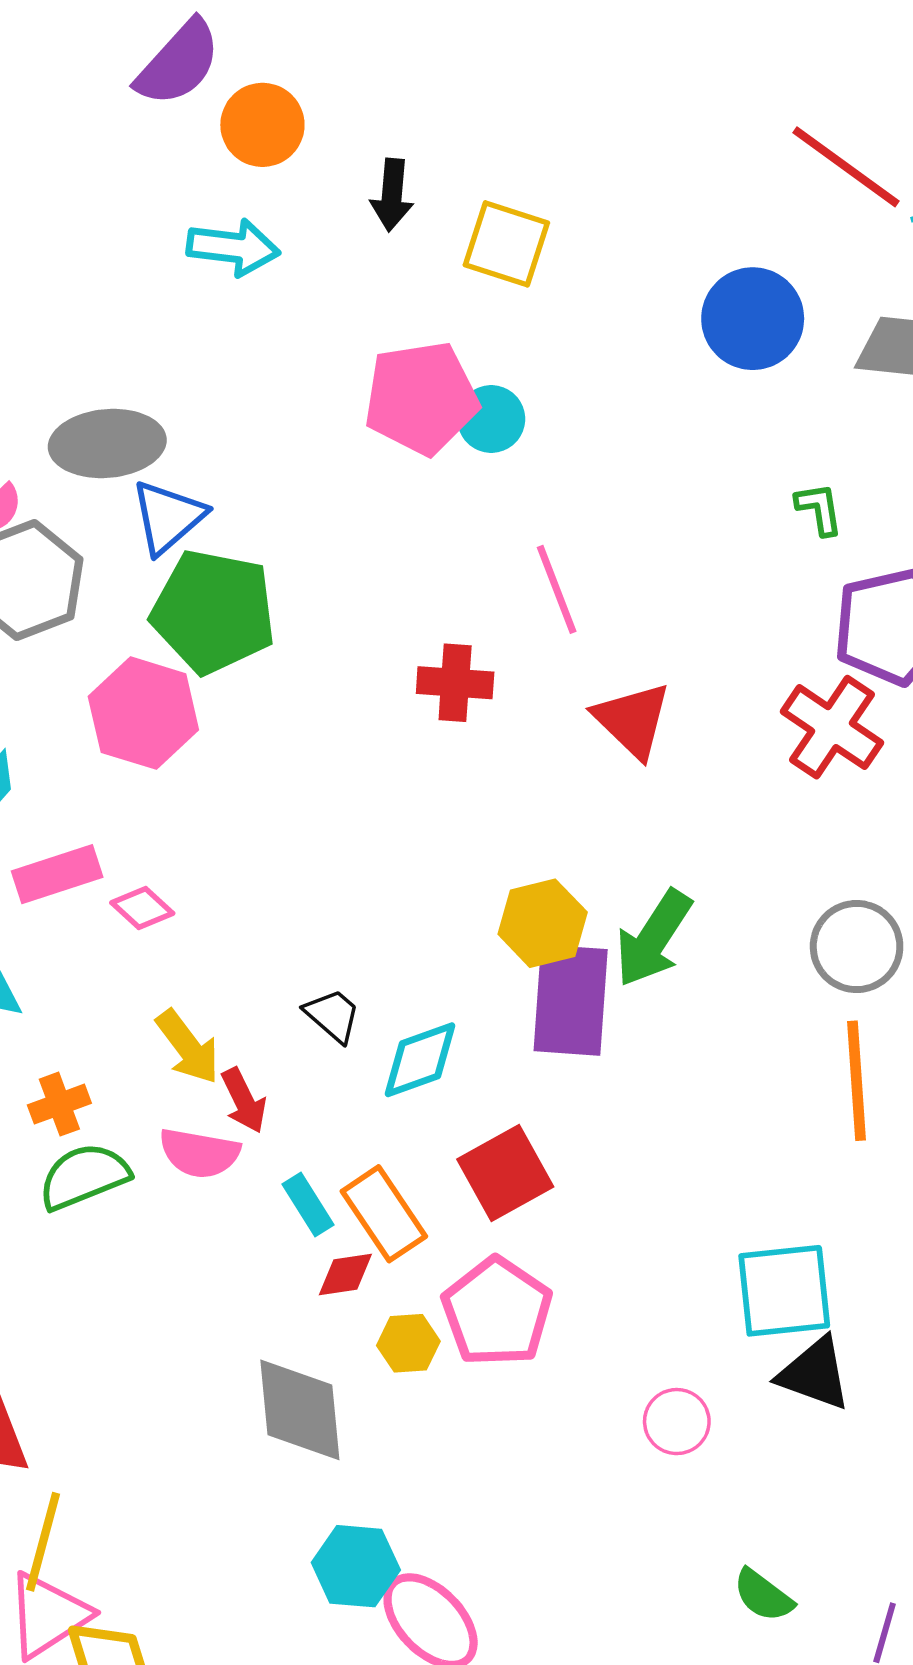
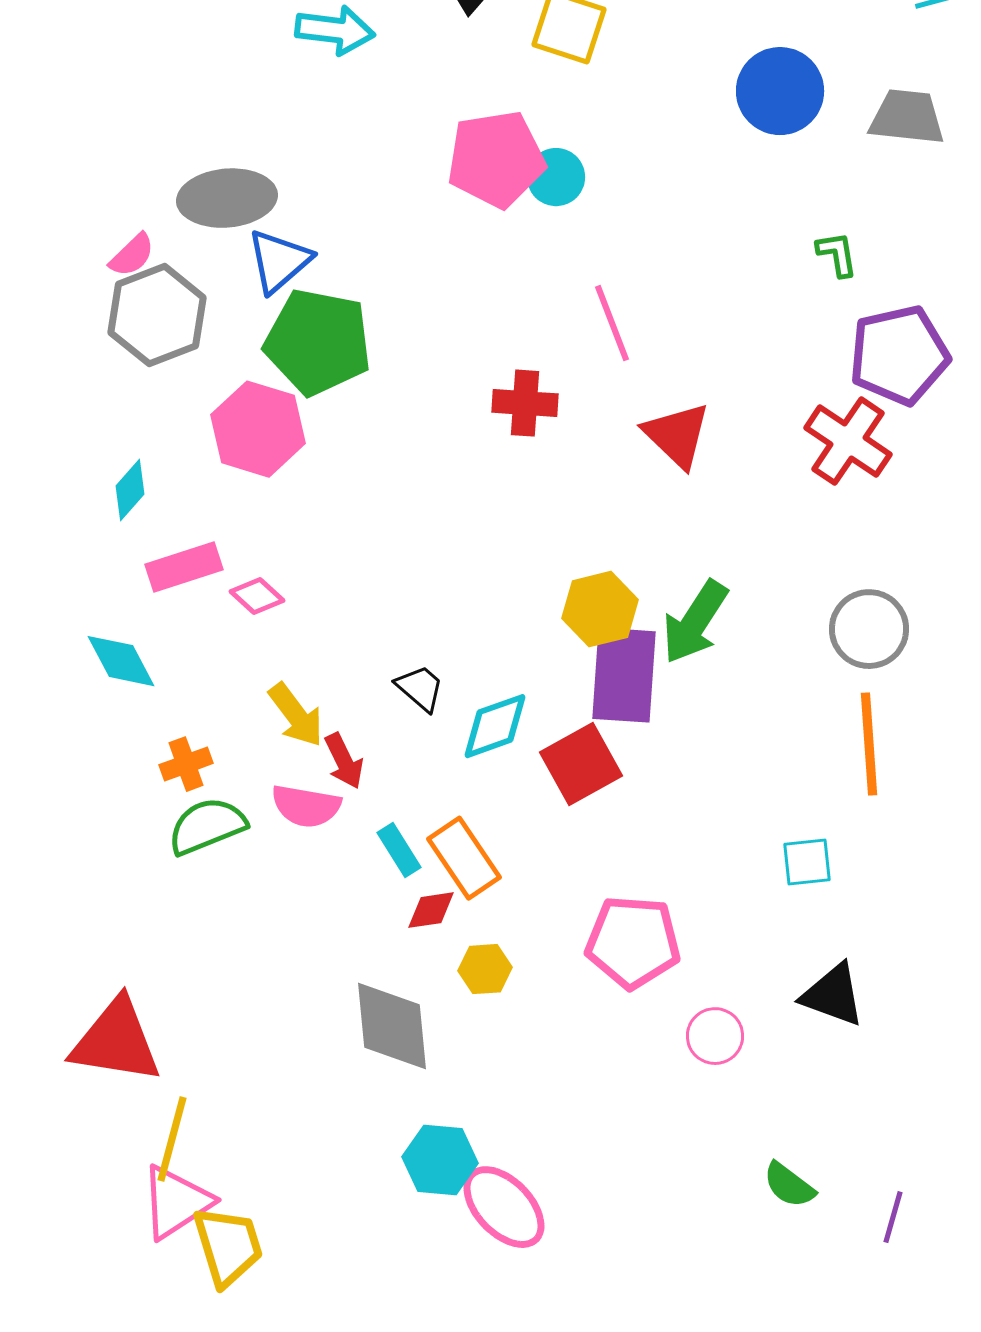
red square: (505, 1173) -> (581, 764), moved
cyan square: (784, 1291) -> (807, 862), moved, size x0.6
pink pentagon: (497, 1312) -> (633, 942), moved, turned -30

